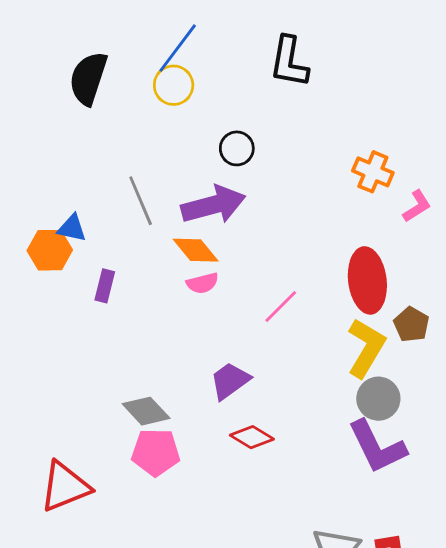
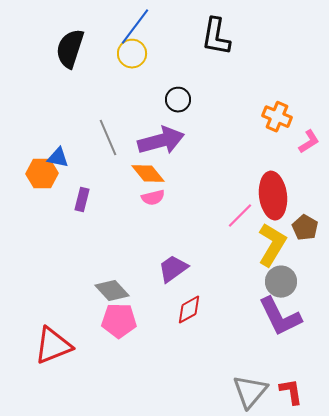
pink line: (281, 307) -> (240, 216), moved
red diamond: (252, 437) -> (189, 310), turned -60

